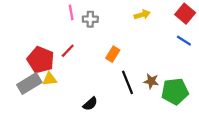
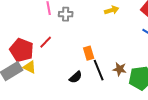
orange rectangle: (113, 54) -> (89, 53), moved, turned -48
yellow triangle: (50, 79) -> (30, 67), turned 32
black semicircle: (90, 104) -> (76, 77), moved

